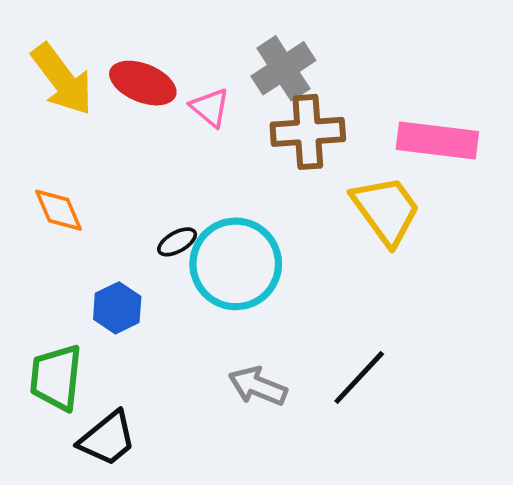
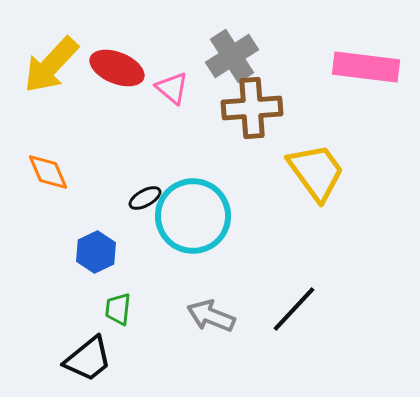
yellow arrow: (62, 79) -> (51, 65), turned 80
pink rectangle: (437, 140) -> (366, 67), moved
green trapezoid: (56, 378) -> (118, 309), moved, size x0.6

